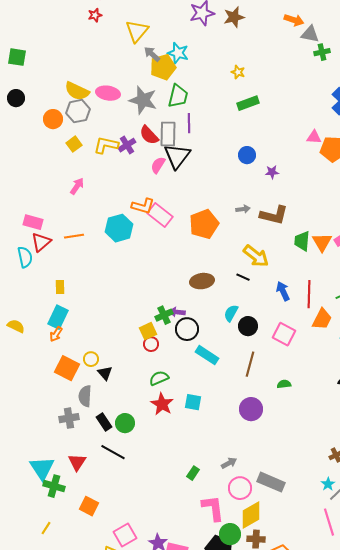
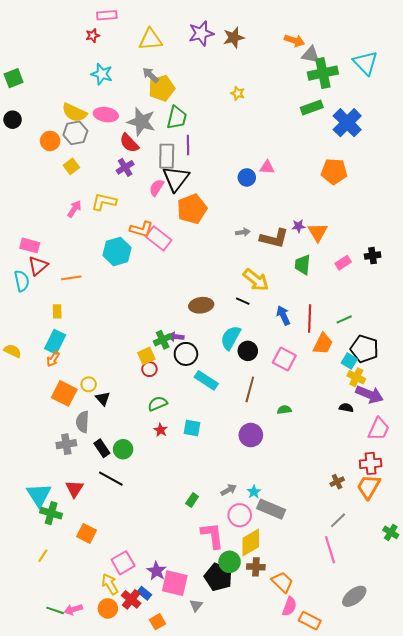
yellow triangle: (137, 31) -> (150, 40), moved, turned 45
green cross: (322, 52) -> (323, 73), size x1.8
cyan star: (178, 53) -> (102, 74), moved
green square: (17, 57) -> (14, 78), turned -30
green rectangle: (248, 103) -> (312, 107), moved
red semicircle: (149, 135) -> (129, 143), moved
pink triangle: (314, 137) -> (267, 167), moved
yellow L-shape: (106, 145) -> (104, 202), moved
purple star: (272, 172) -> (299, 226), moved
orange pentagon: (204, 224) -> (192, 209), moved
orange line: (74, 236) -> (71, 278), moved
orange triangle: (322, 242) -> (318, 232), moved
cyan semicircle: (231, 313) -> (231, 338), size x1.4
red star: (162, 404) -> (161, 430), size x0.6
cyan star: (328, 484) -> (254, 492), moved

